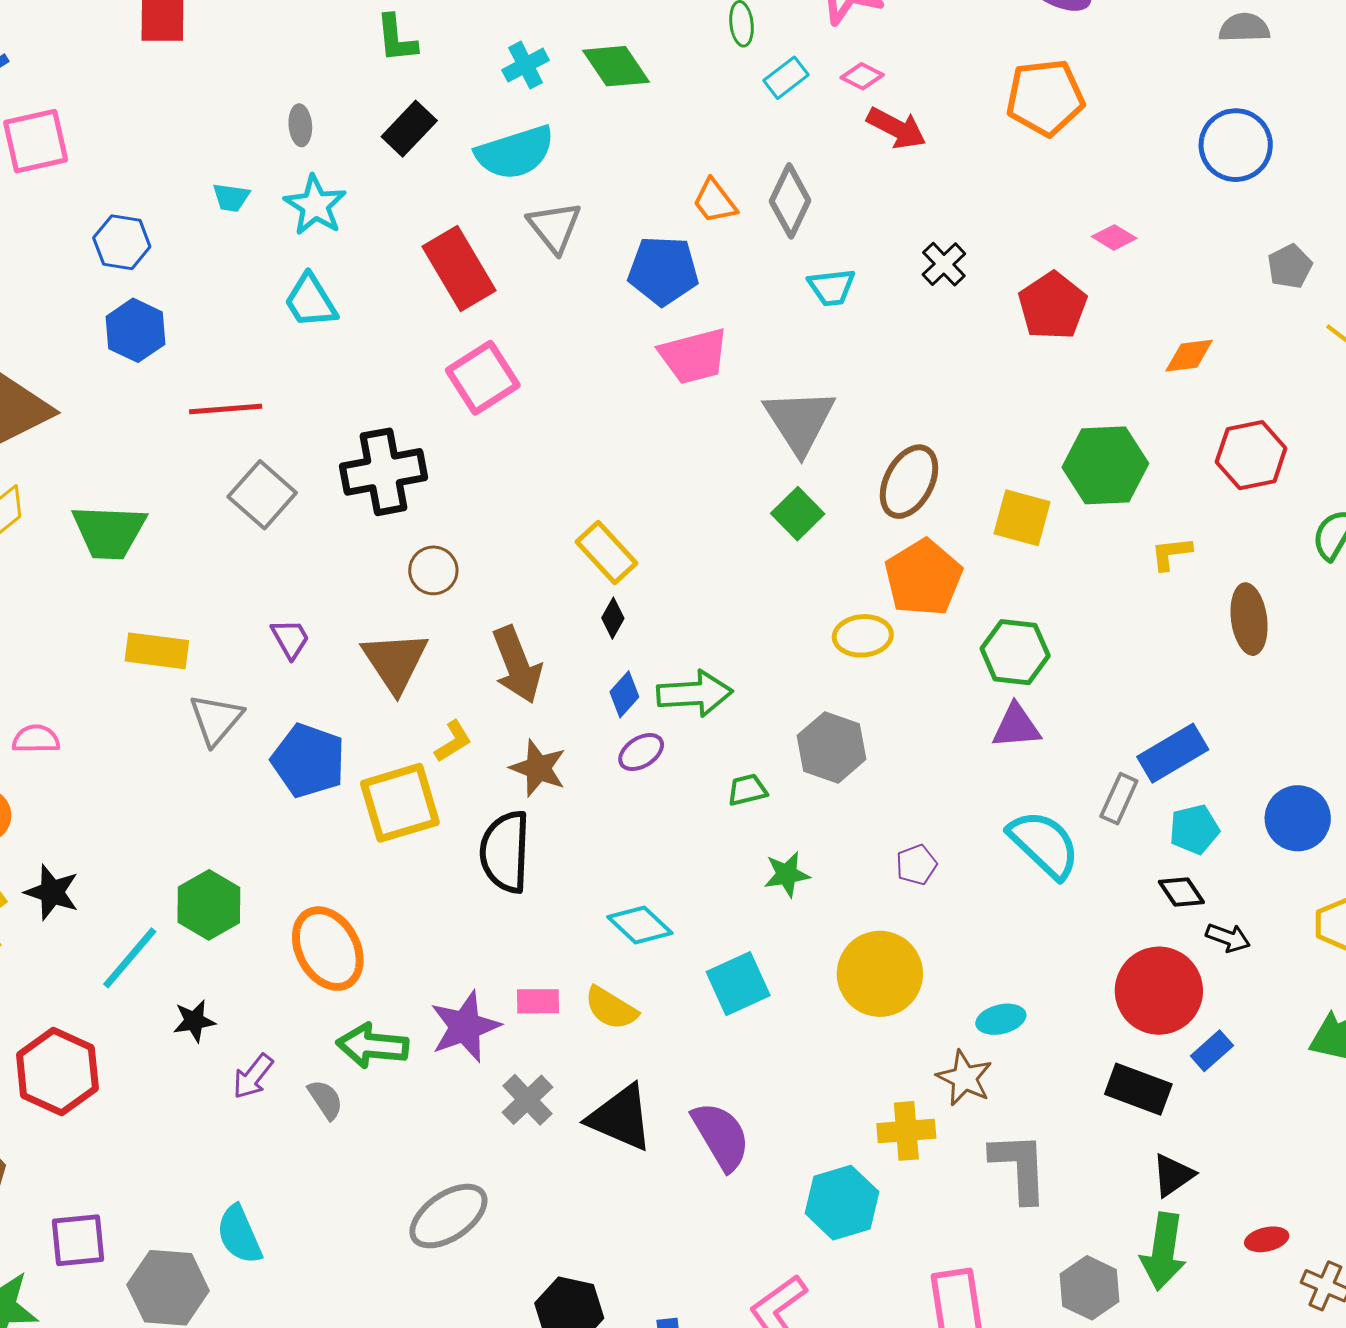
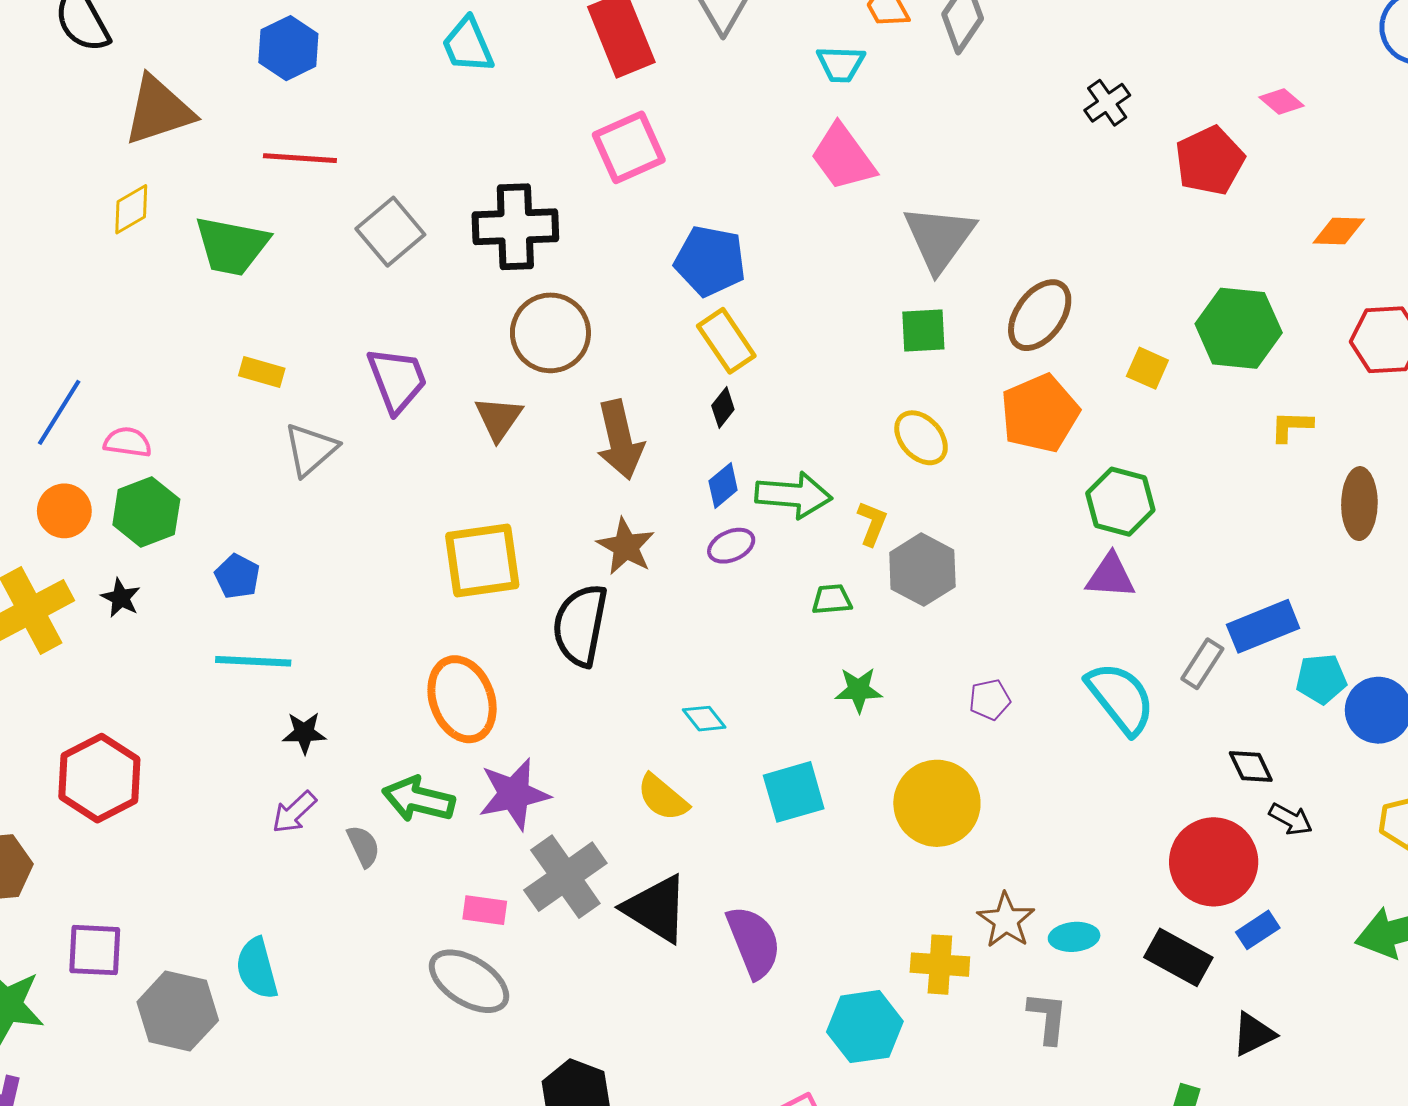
blue pentagon: (663, 271) -> (710, 261), moved
cyan trapezoid: (832, 287) -> (841, 64), moved
pink trapezoid: (694, 356) -> (843, 157), turned 60
red line: (226, 409) -> (300, 158), moved
green square: (798, 514) -> (923, 331), turned 33
yellow square: (1022, 518) -> (1147, 368), size x0.7
brown circle: (433, 570) -> (550, 333), size x1.6
yellow ellipse: (863, 636) -> (921, 438), moved, turned 44
purple trapezoid: (290, 639) -> (397, 380), size x1.6
yellow rectangle: (157, 651) -> (262, 372), size x0.7
brown triangle: (395, 662) -> (499, 418), size x0.7
yellow L-shape: (453, 741) -> (872, 523), moved, turned -45
blue pentagon: (308, 761) -> (237, 576), moved, size x0.6
cyan pentagon: (1194, 829) -> (1321, 679), moved
black star: (52, 892) -> (121, 598), size x0.7
green hexagon: (209, 905) -> (146, 512), moved
cyan diamond: (640, 925) -> (704, 719), size x0.7
orange ellipse: (328, 949) -> (462, 699), moved
cyan line: (130, 958) -> (253, 661), moved, turned 44
pink rectangle: (538, 1001) -> (485, 910), moved
cyan ellipse: (1001, 1019) -> (1074, 937), moved
black star: (194, 1021) -> (304, 733), moved
gray cross: (527, 1100) -> (565, 877), size x1.5
gray L-shape: (1019, 1167) -> (1048, 1018), size x0.7
black triangle: (1173, 1175) -> (1253, 1034), moved
gray ellipse: (448, 1216) -> (469, 981), turned 58

